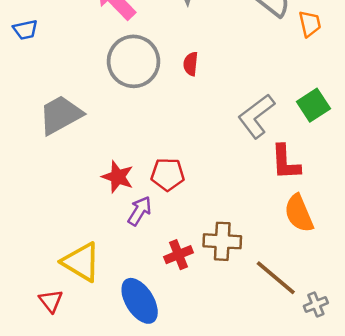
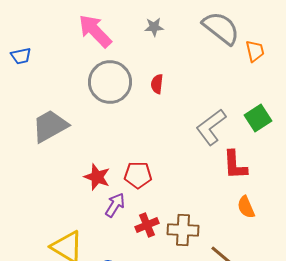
orange semicircle: (299, 213) -> (246, 207), size x0.7
red cross: (178, 255) -> (147, 225), moved

